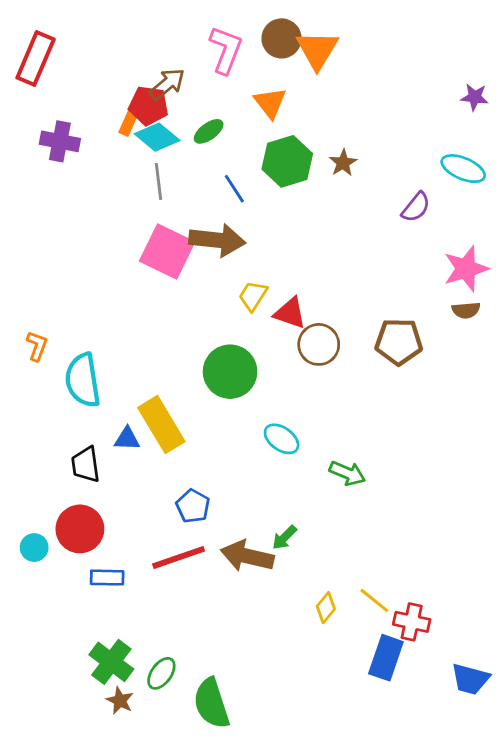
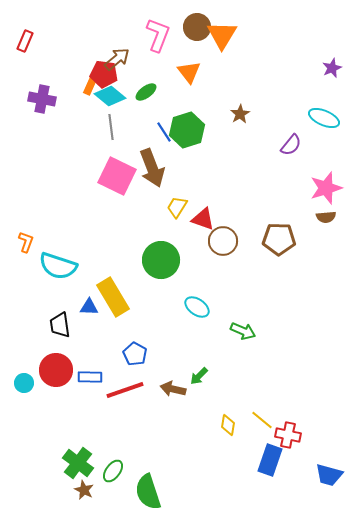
red rectangle: (36, 58) -> (25, 41), size x0.6
purple star: (475, 97) -> (332, 68), turned -30
green hexagon: (287, 161) -> (187, 130), moved
brown arrow: (217, 240) -> (152, 168), turned 63
cyan semicircle: (83, 380) -> (58, 266), turned -63
brown arrow: (247, 556) -> (173, 389), size x0.7
blue rectangle: (107, 578) -> (90, 377), moved
yellow diamond: (326, 608) -> (228, 425), turned -30

